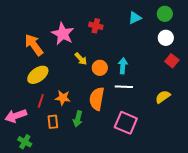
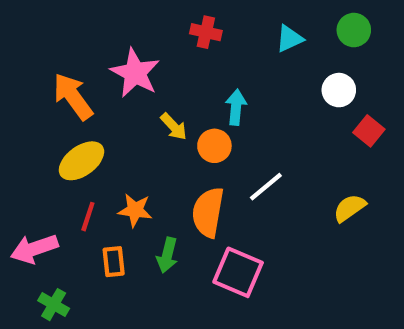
red cross: (96, 26) -> (206, 32), moved
white circle: (166, 38) -> (339, 90), moved
cyan arrow: (123, 66) -> (236, 107), moved
white line: (124, 87) -> (266, 187), turned -42
pink square: (126, 123) -> (238, 272), moved

